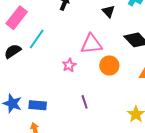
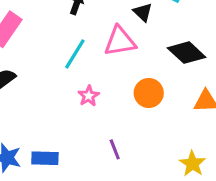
cyan line: (37, 39) -> (75, 54), moved
pink triangle: (91, 44) -> (120, 41), moved

